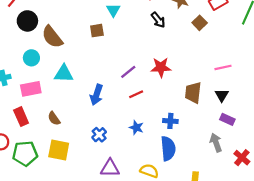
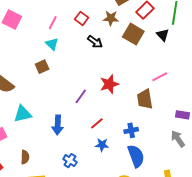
brown square: (200, 23) -> (133, 34), size x1.5
pink line: (223, 67) -> (160, 77), moved
red line: (136, 94) -> (97, 123), moved
black triangle: (222, 95) -> (163, 35), moved
brown semicircle: (54, 118) -> (25, 157), turned -128

